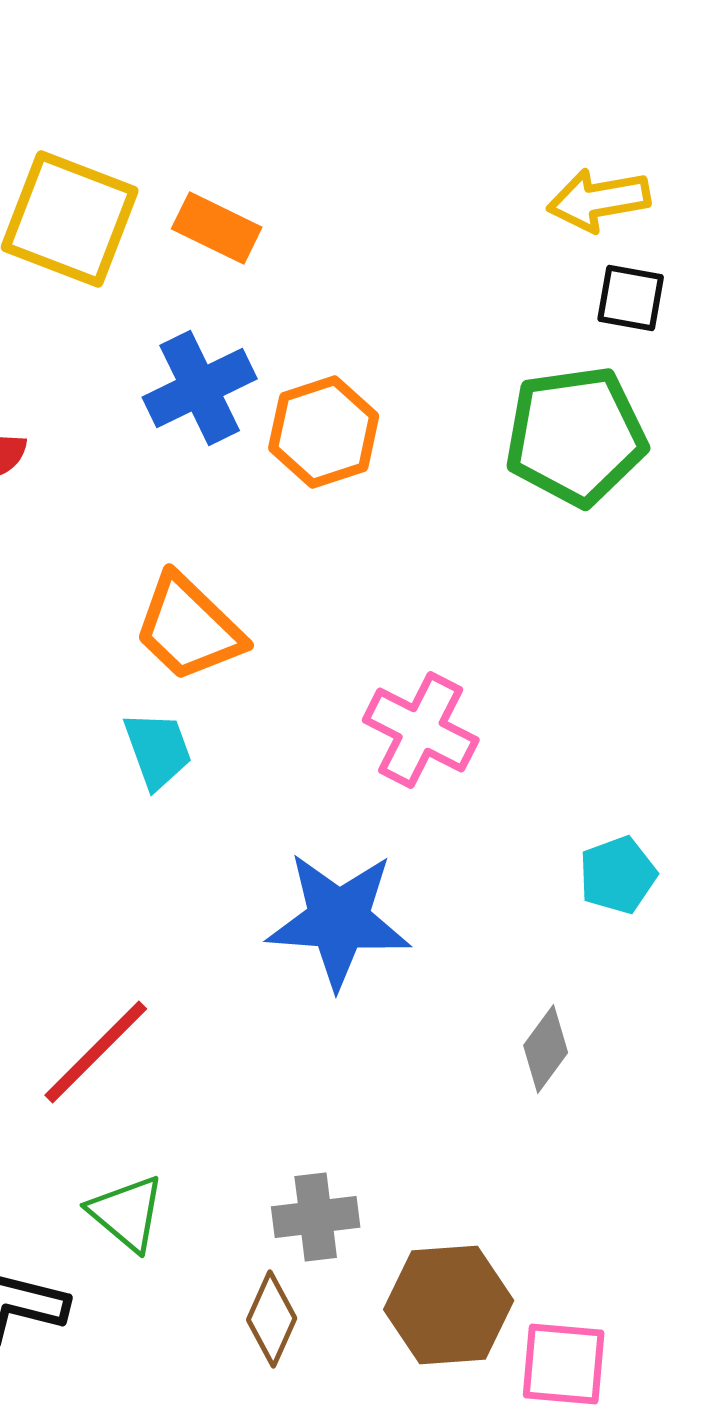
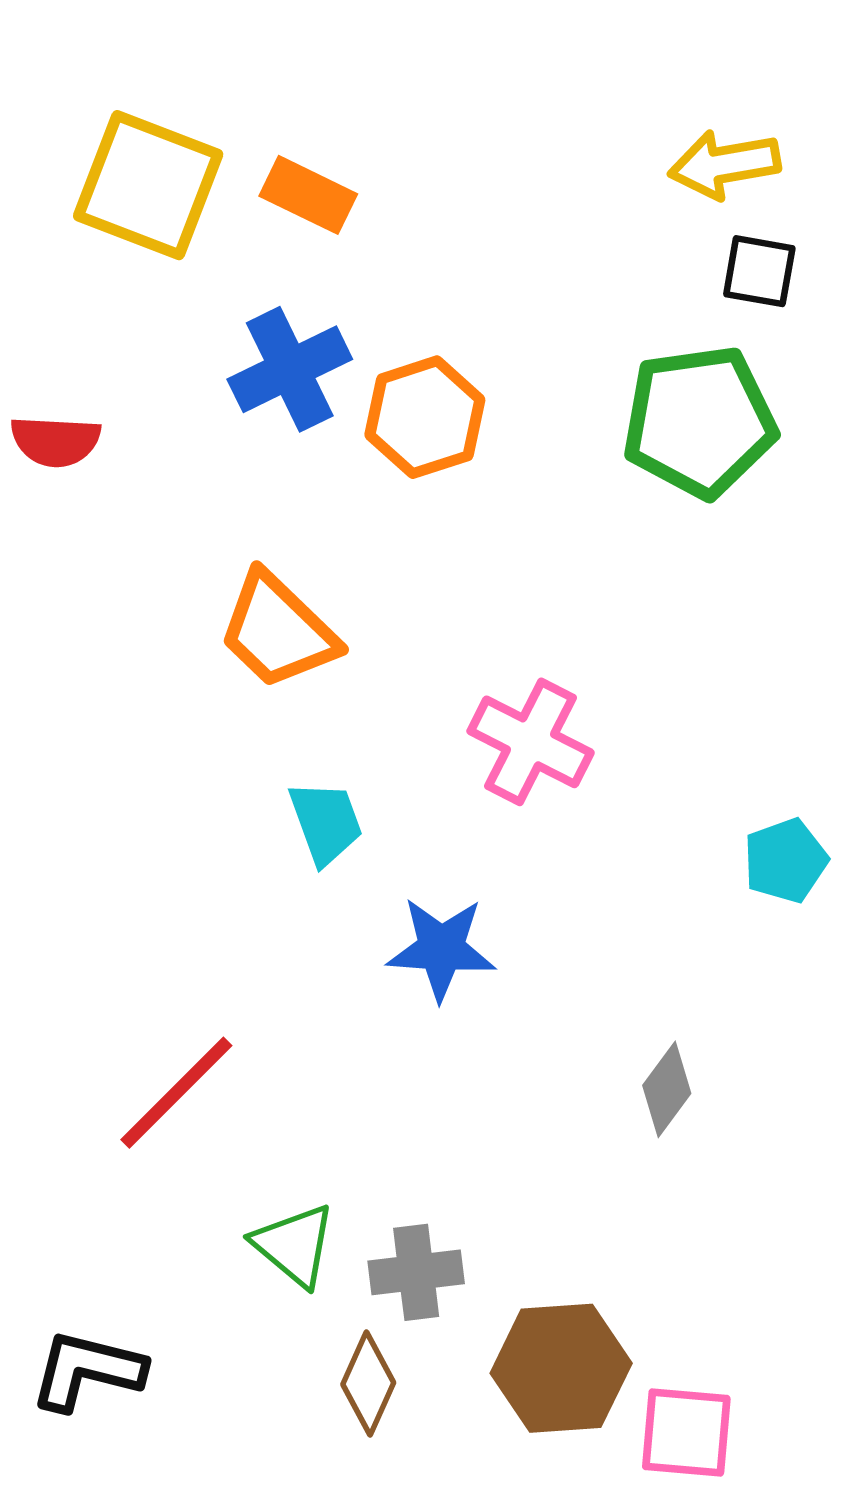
cyan trapezoid: (158, 750) -> (326, 822), moved
cyan pentagon: (618, 875) -> (785, 861), moved
blue star: (339, 920) -> (441, 949), size x0.7
green triangle: (127, 1213) -> (294, 1245), moved

